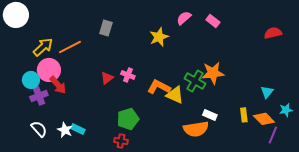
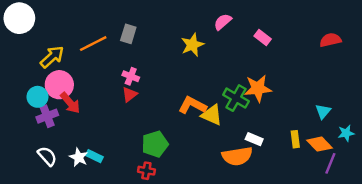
pink rectangle: (213, 21) -> (263, 38), moved
orange line: (70, 47) -> (93, 44), moved
pink cross: (128, 75) -> (131, 76), moved

